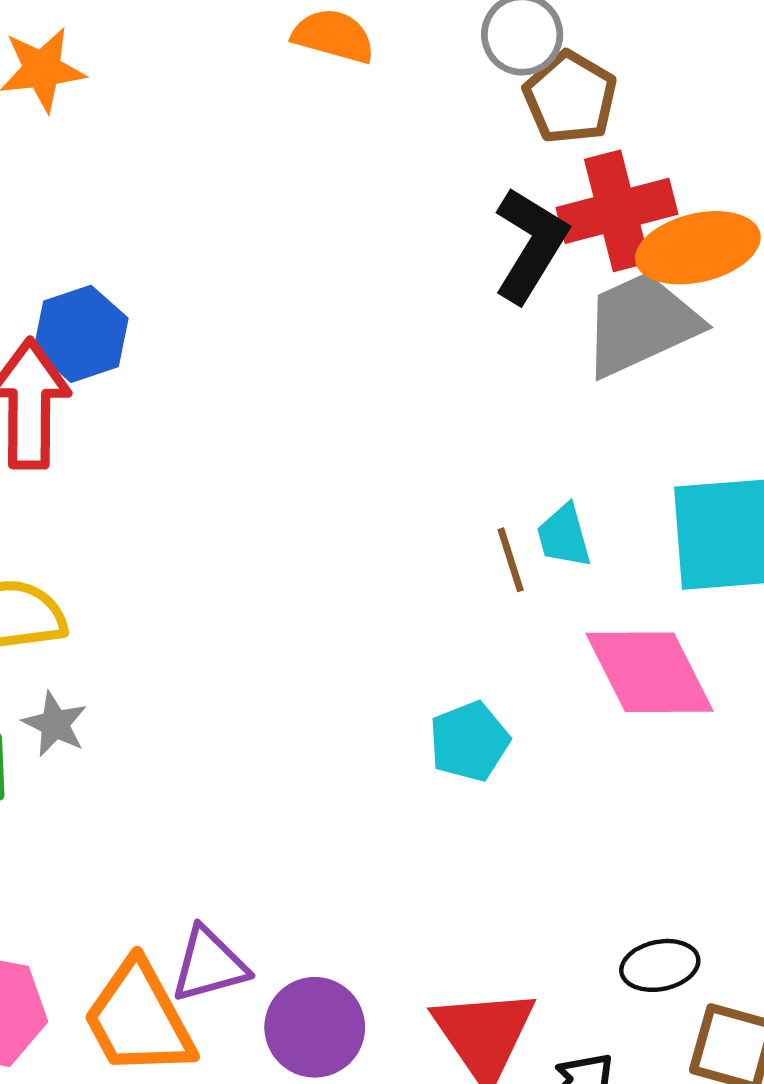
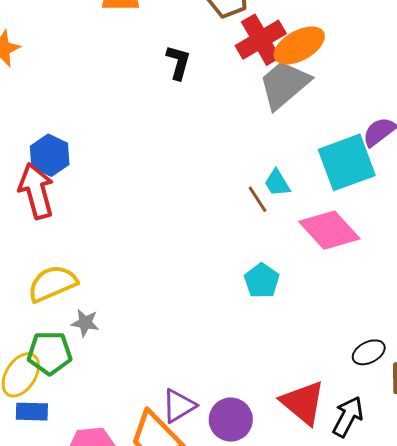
black L-shape: (530, 245) -> (178, 62), moved, size x0.7

